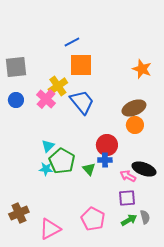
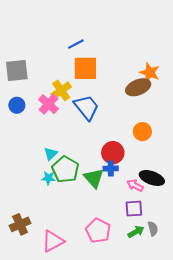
brown ellipse: (134, 108) -> (138, 87), moved
green triangle: (89, 169) -> (94, 178), size x1.5

